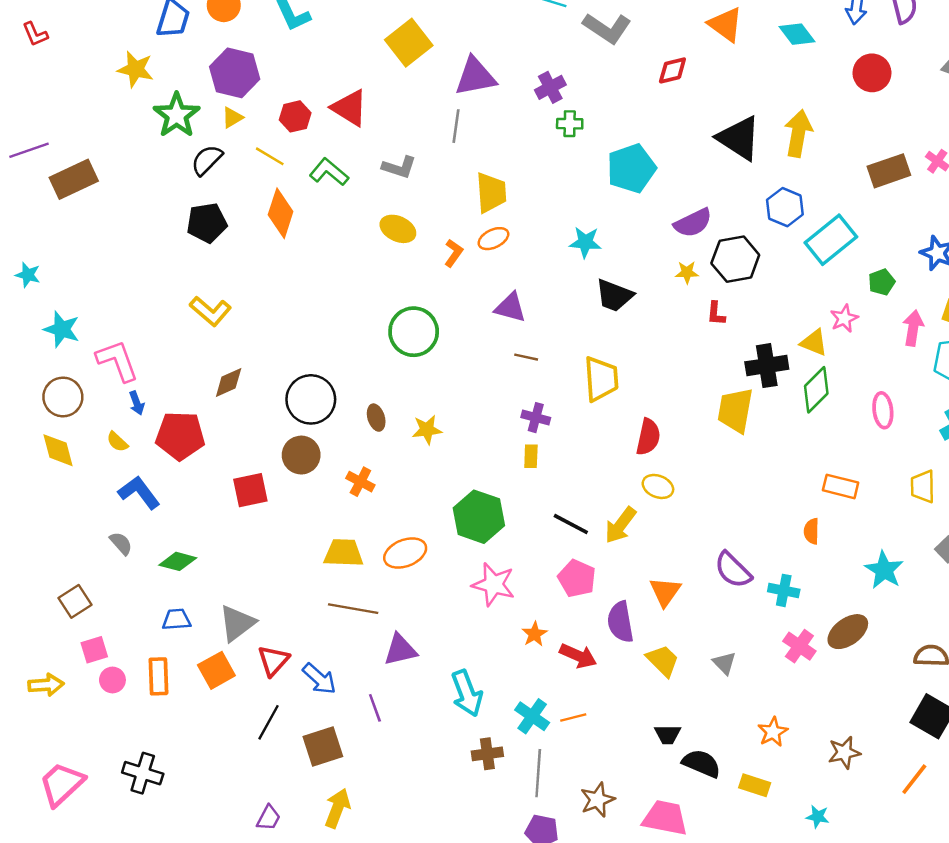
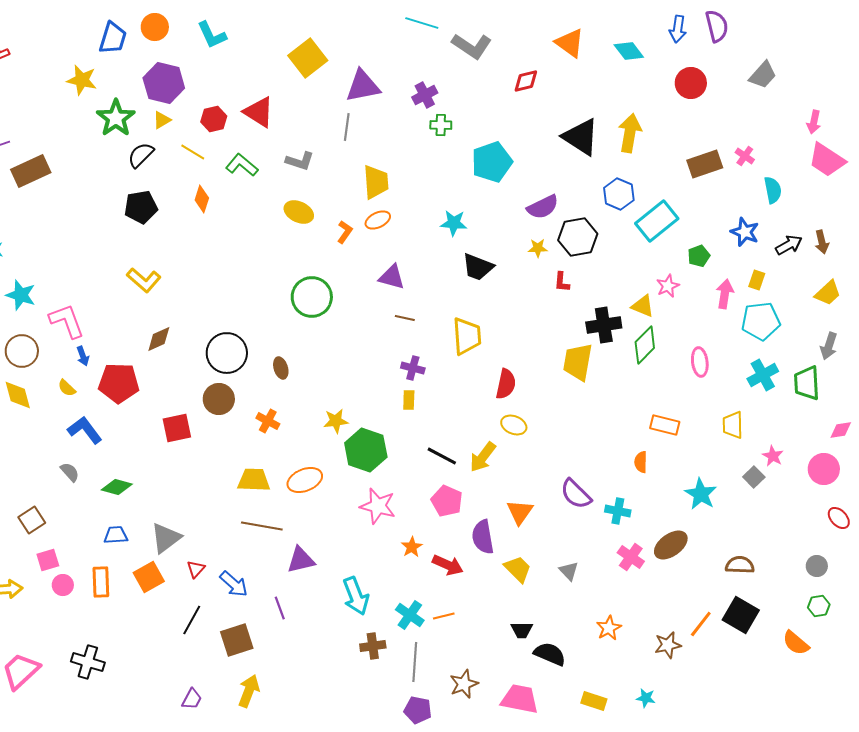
orange diamond: (281, 213) -> (202, 199), size x0.7
yellow star: (427, 430) -> (336, 421), moved
red triangle: (273, 661) -> (196, 569), size x0.7
orange line: (914, 779) -> (701, 624), moved
yellow rectangle: (755, 785) -> (594, 701), moved

